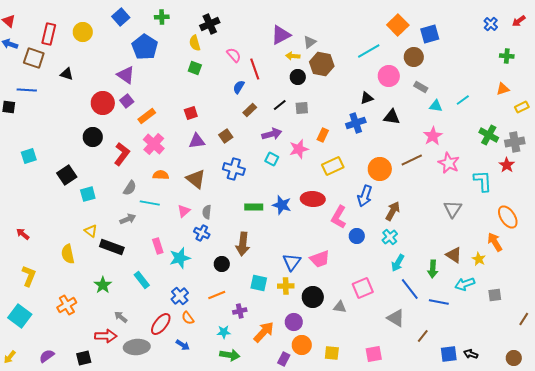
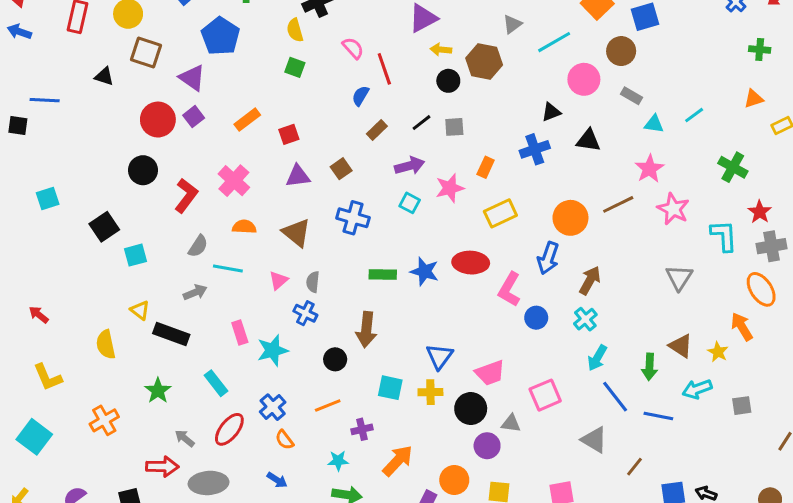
gray triangle: (310, 42) -> (512, 24), moved
brown square: (34, 58) -> (146, 53), moved
orange rectangle: (147, 116) -> (247, 120), moved
gray cross: (515, 142) -> (772, 246), moved
pink trapezoid: (320, 259) -> (490, 373), moved
yellow L-shape: (29, 276) -> (48, 377), turned 135
purple circle: (294, 322) -> (487, 446), moved
red ellipse: (161, 324) -> (229, 429), moved

